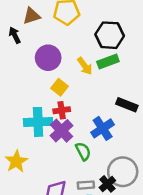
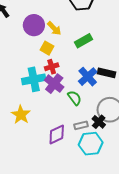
green rectangle: (108, 61) -> (83, 41), moved
yellow arrow: (85, 66) -> (54, 28), moved
black rectangle: (127, 105) -> (106, 73), moved

